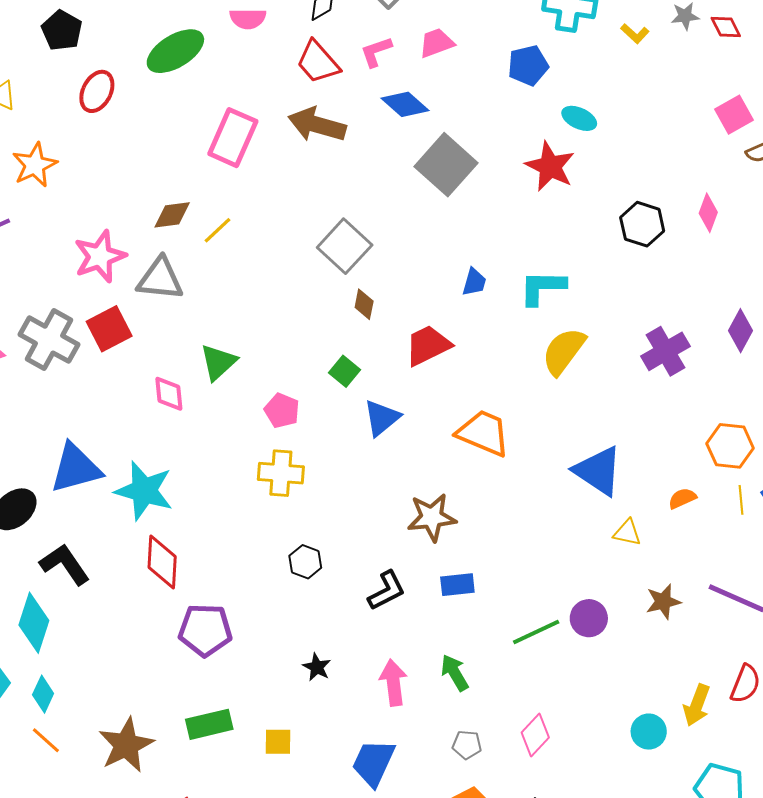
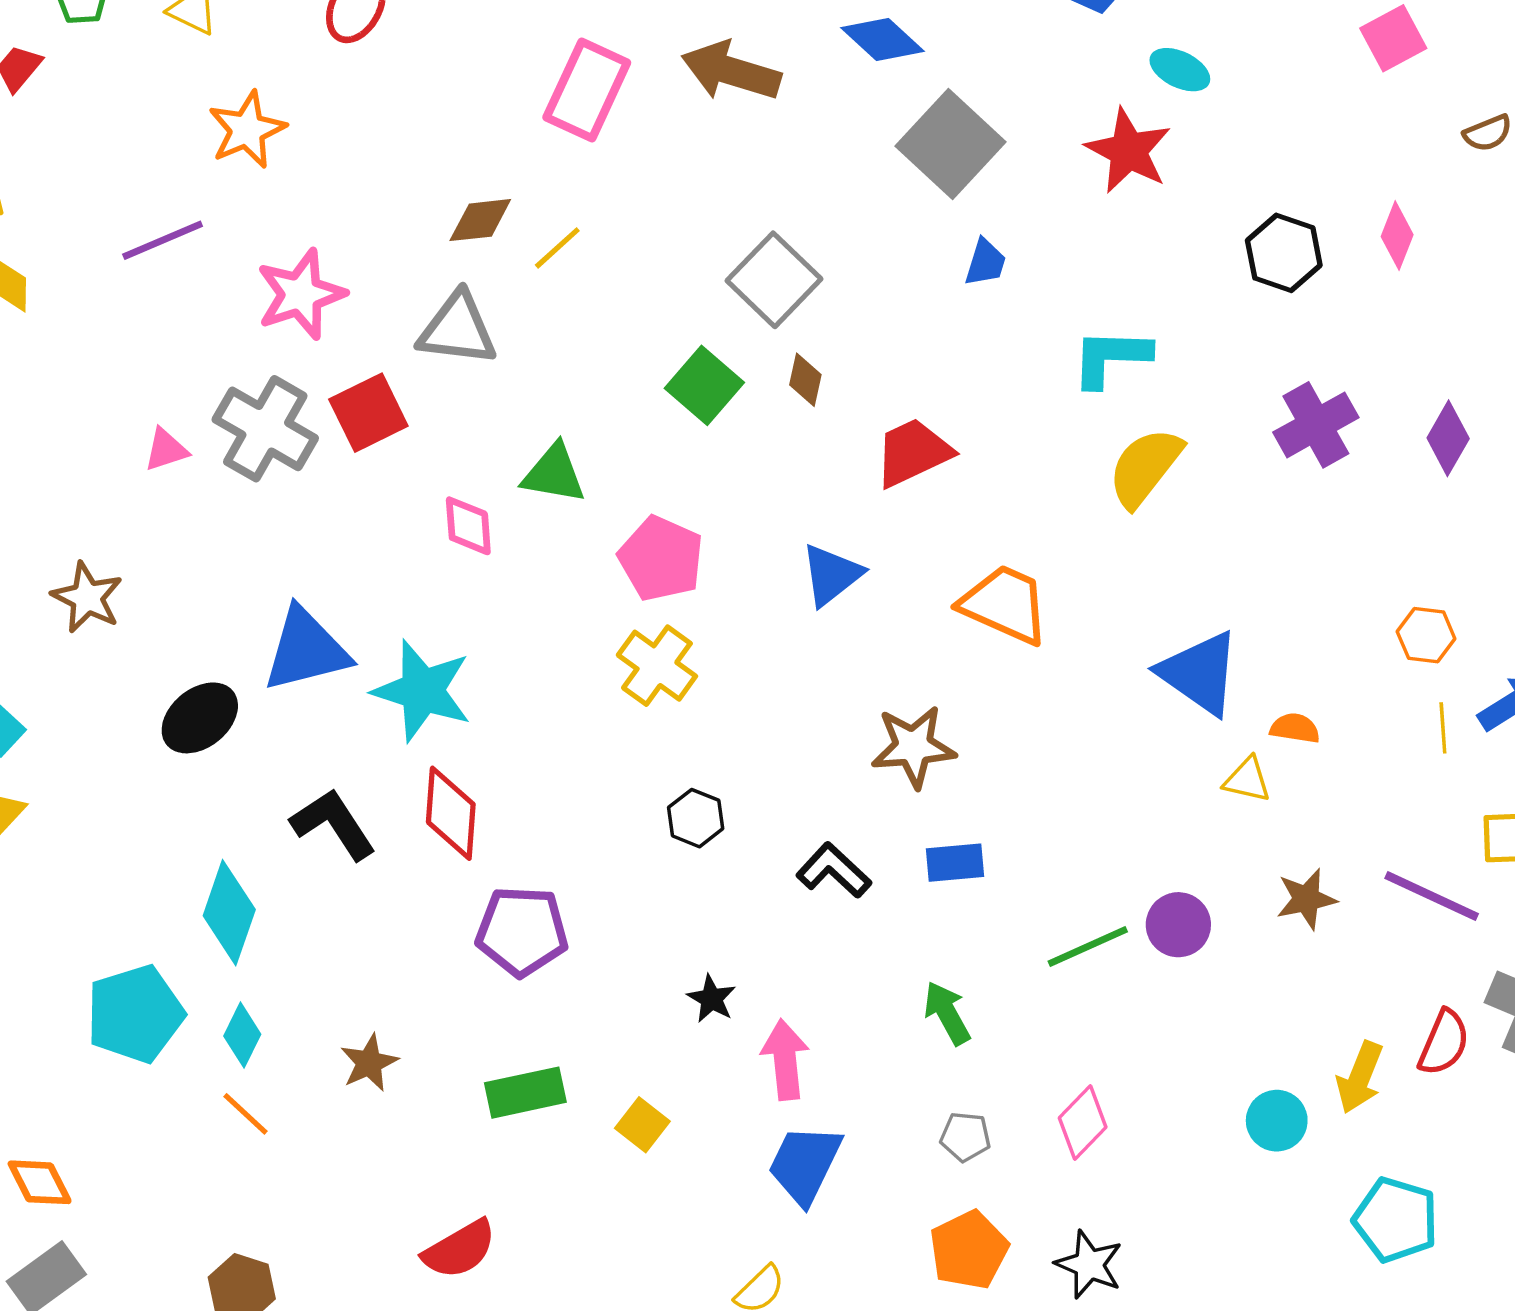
pink square: (734, 115) -> (1393, 38), moved
pink star: (100, 256) -> (301, 294), moved
blue trapezoid: (474, 282) -> (985, 262), moved
purple cross: (665, 351) -> (1316, 425), moved
green triangle: (218, 362) -> (554, 474), turned 51
green square: (344, 371) -> (704, 385), moved, size x1.4
pink pentagon: (282, 411) -> (661, 559), size x1.4
orange hexagon: (730, 446) -> (1426, 635), size x0.7
yellow cross: (281, 473) -> (657, 666), turned 30
orange semicircle: (682, 498) -> (1295, 728), moved, turned 32
black L-shape: (65, 564) -> (333, 824), moved
black L-shape: (387, 591) -> (834, 870), turned -111
pink arrow: (393, 683) -> (785, 1060), moved
yellow square: (278, 742) -> (642, 1125), turned 36
brown star: (126, 745) -> (369, 1063), moved, size x0.6

